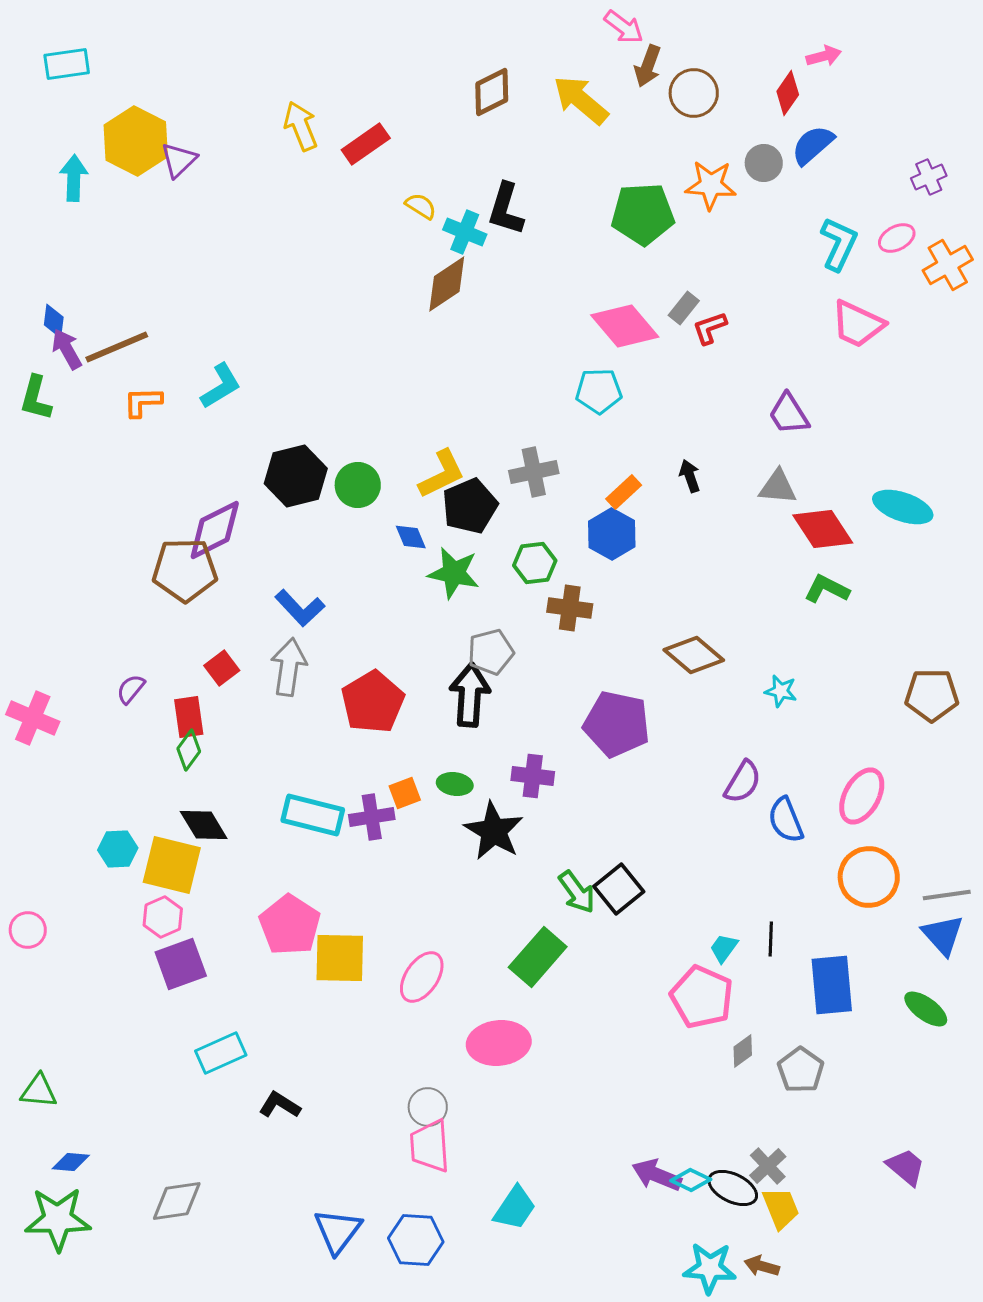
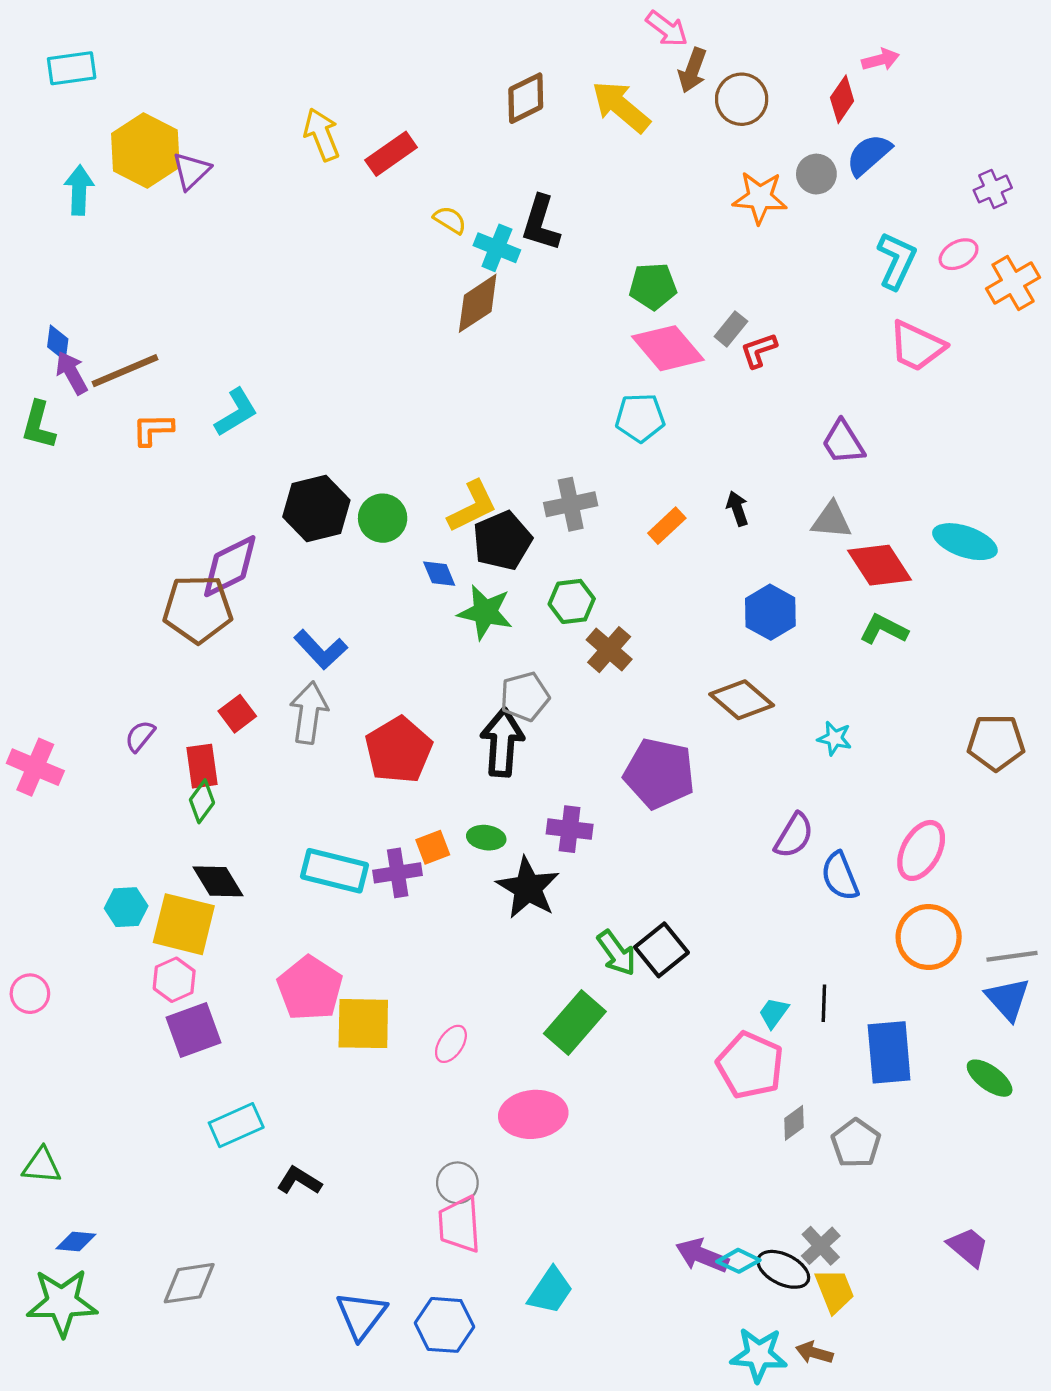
green pentagon: (643, 214) -> (653, 286), moved, size x0.7
blue hexagon: (612, 534) -> (770, 612), moved
brown cross: (570, 608) -> (609, 650), turned 33
pink ellipse: (422, 977) -> (451, 1044), size x0.7

